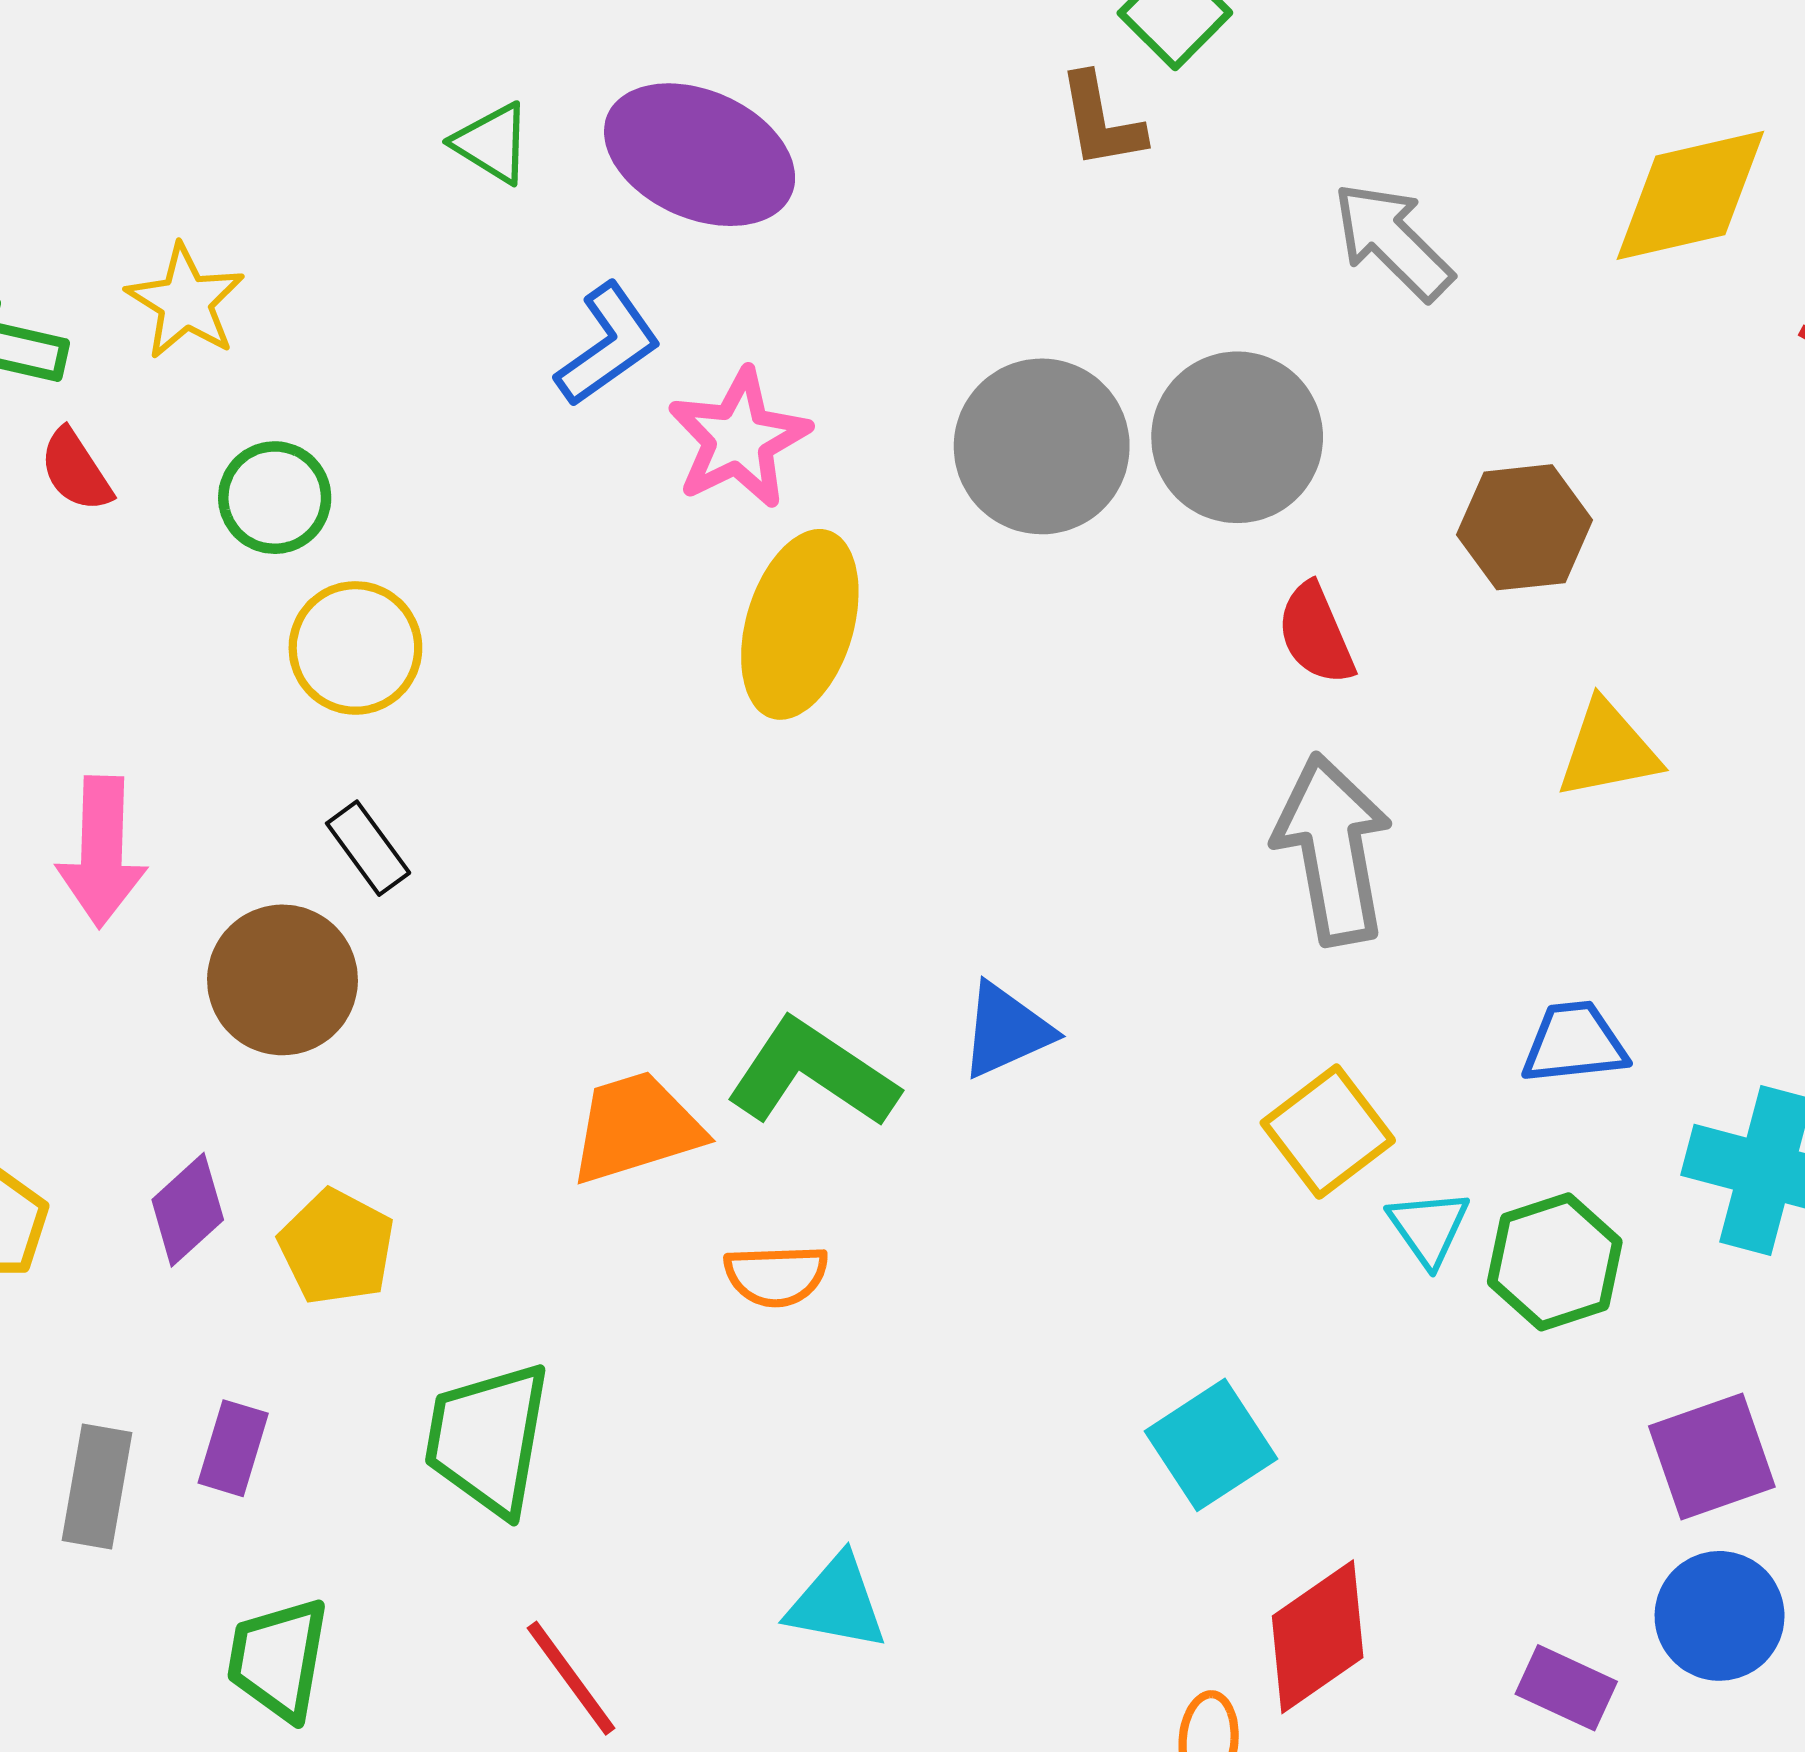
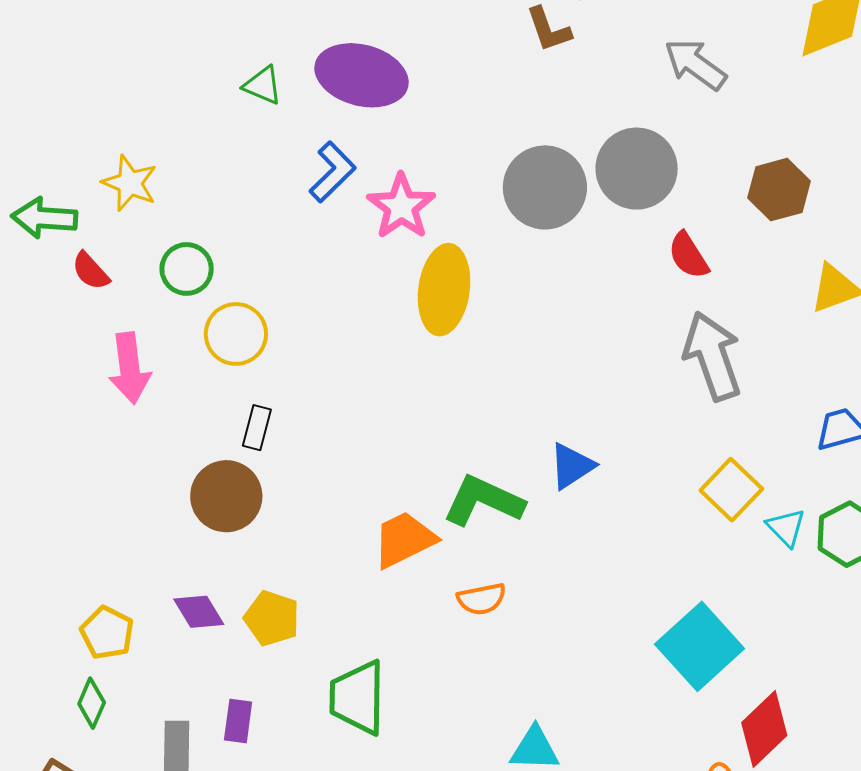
black rectangle: (368, 848) -> (257, 428), turned 60
pink arrow: (102, 852) -> (130, 368), moved
purple diamond: (188, 1210) -> (199, 612), turned -70
cyan square: (1211, 1445) -> (700, 646), size x1.4

